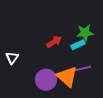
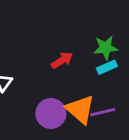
cyan rectangle: (78, 45) -> (107, 67), moved
purple line: (82, 69) -> (103, 112), moved

